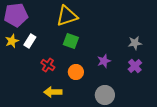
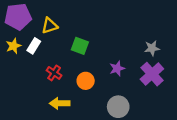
yellow triangle: (67, 16) -> (50, 26), moved, size x0.7
purple cross: (135, 66) -> (152, 74), size x1.5

